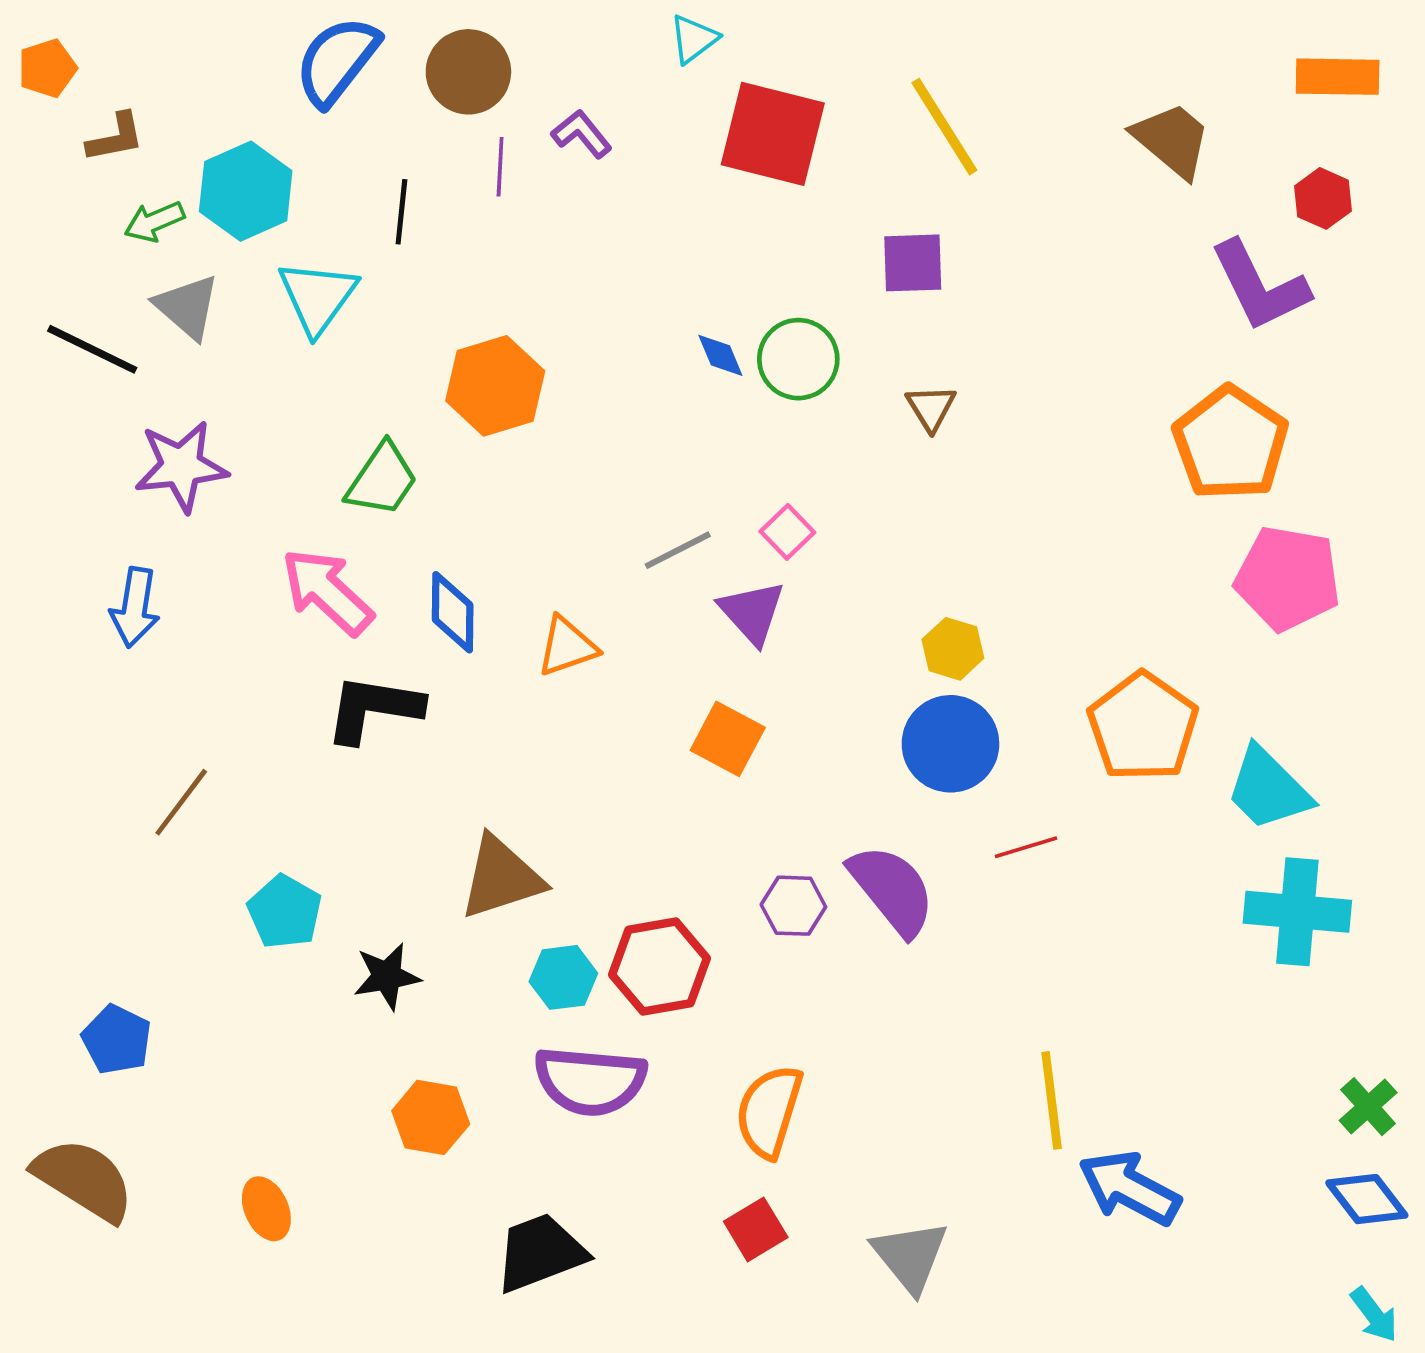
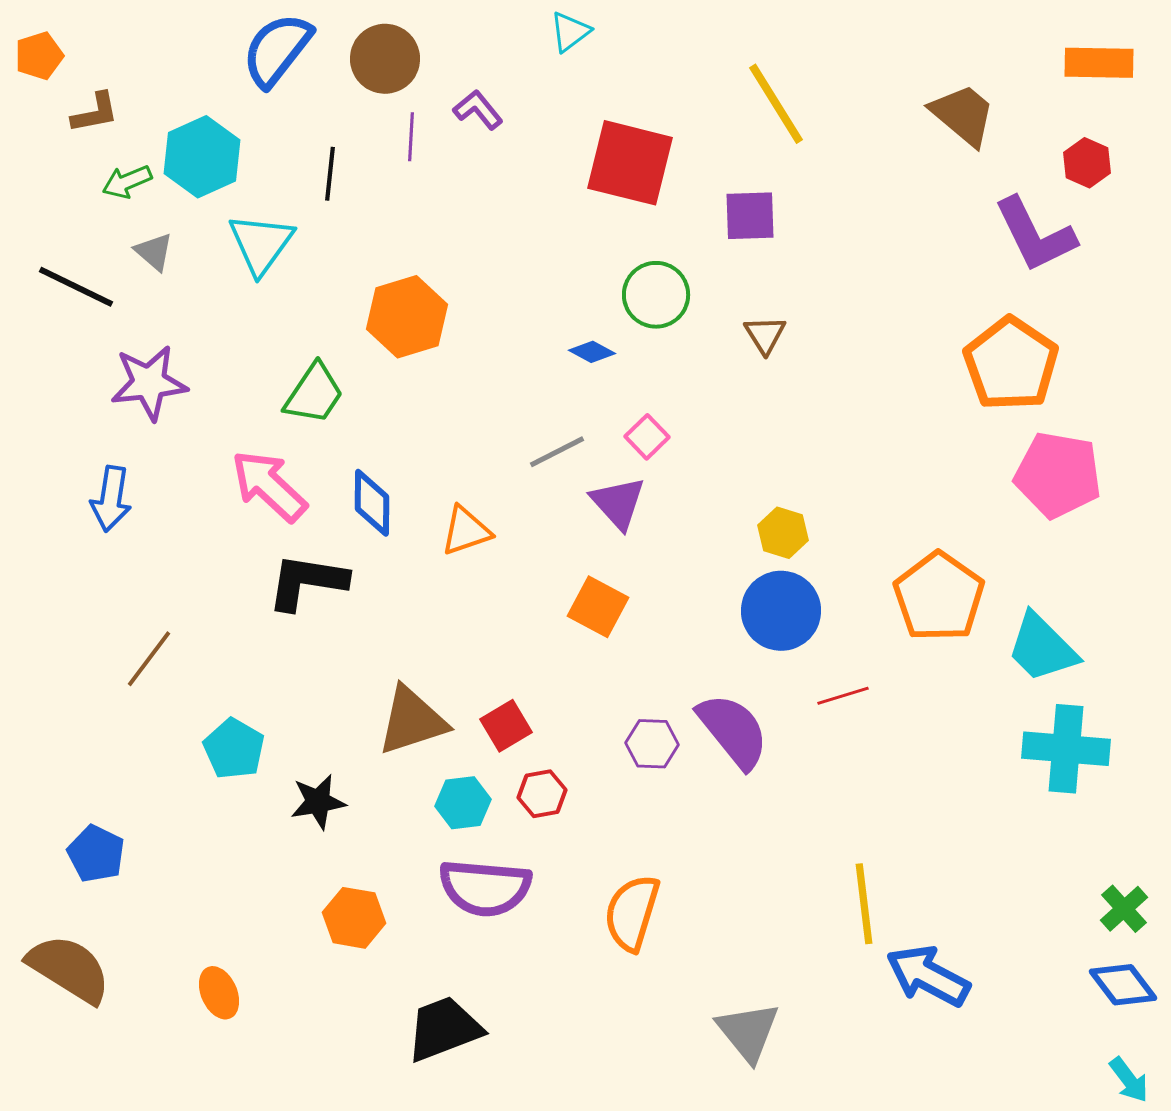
red square: (773, 134) -> (630, 163), moved
gray triangle: (187, 307) -> (154, 252), size x0.7
blue diamond: (720, 355) -> (592, 352), moved, turned -39
red hexagon: (660, 967) -> (542, 794), size x0.6
red square: (756, 1229) -> (506, 726), moved

